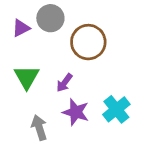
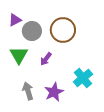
gray circle: (50, 18) -> (32, 31), moved
purple star: (76, 112) -> (54, 92), moved, turned 30

